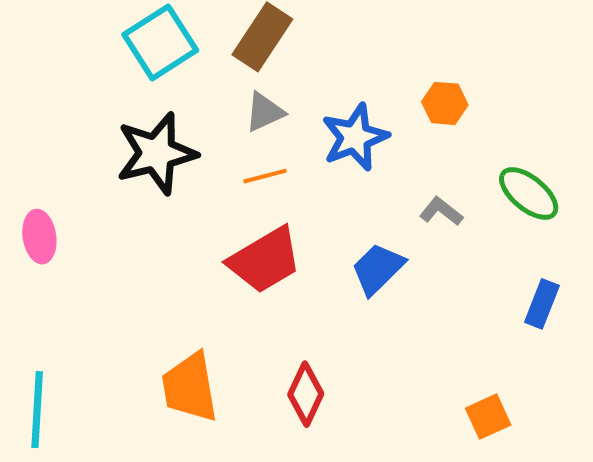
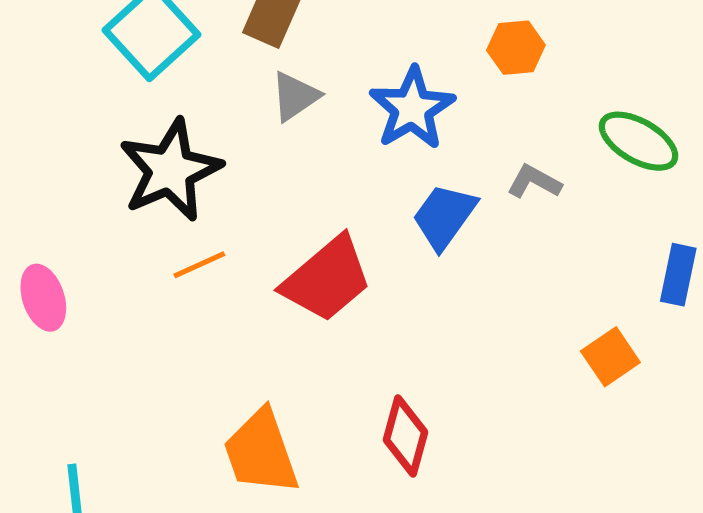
orange line: (265, 176) -> (199, 265), moved
blue trapezoid: (378, 269) -> (444, 216), moved
orange square: (488, 417) -> (610, 357), moved

